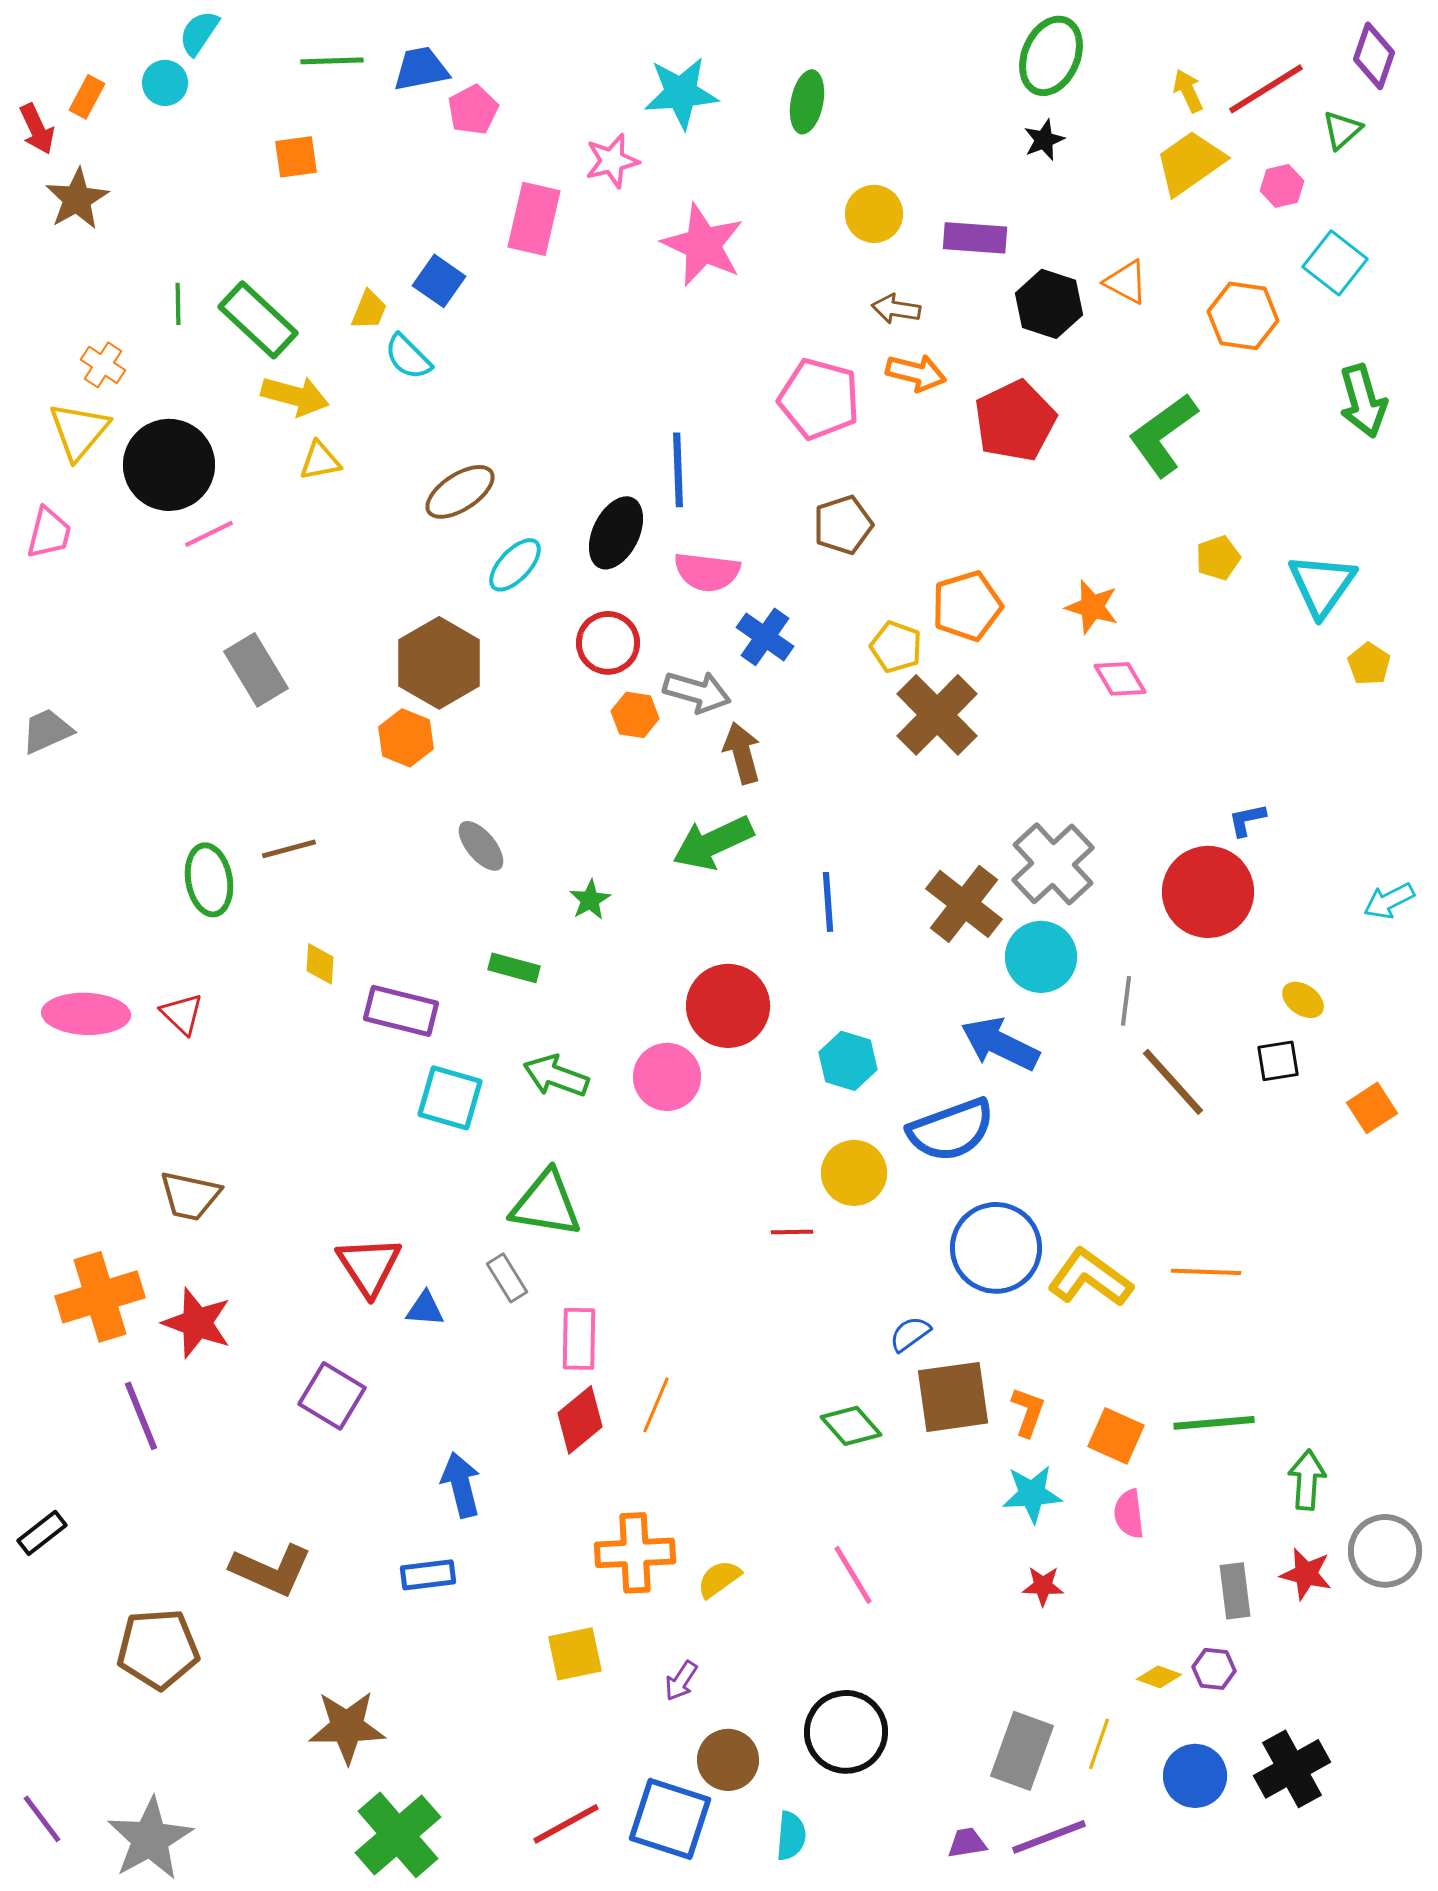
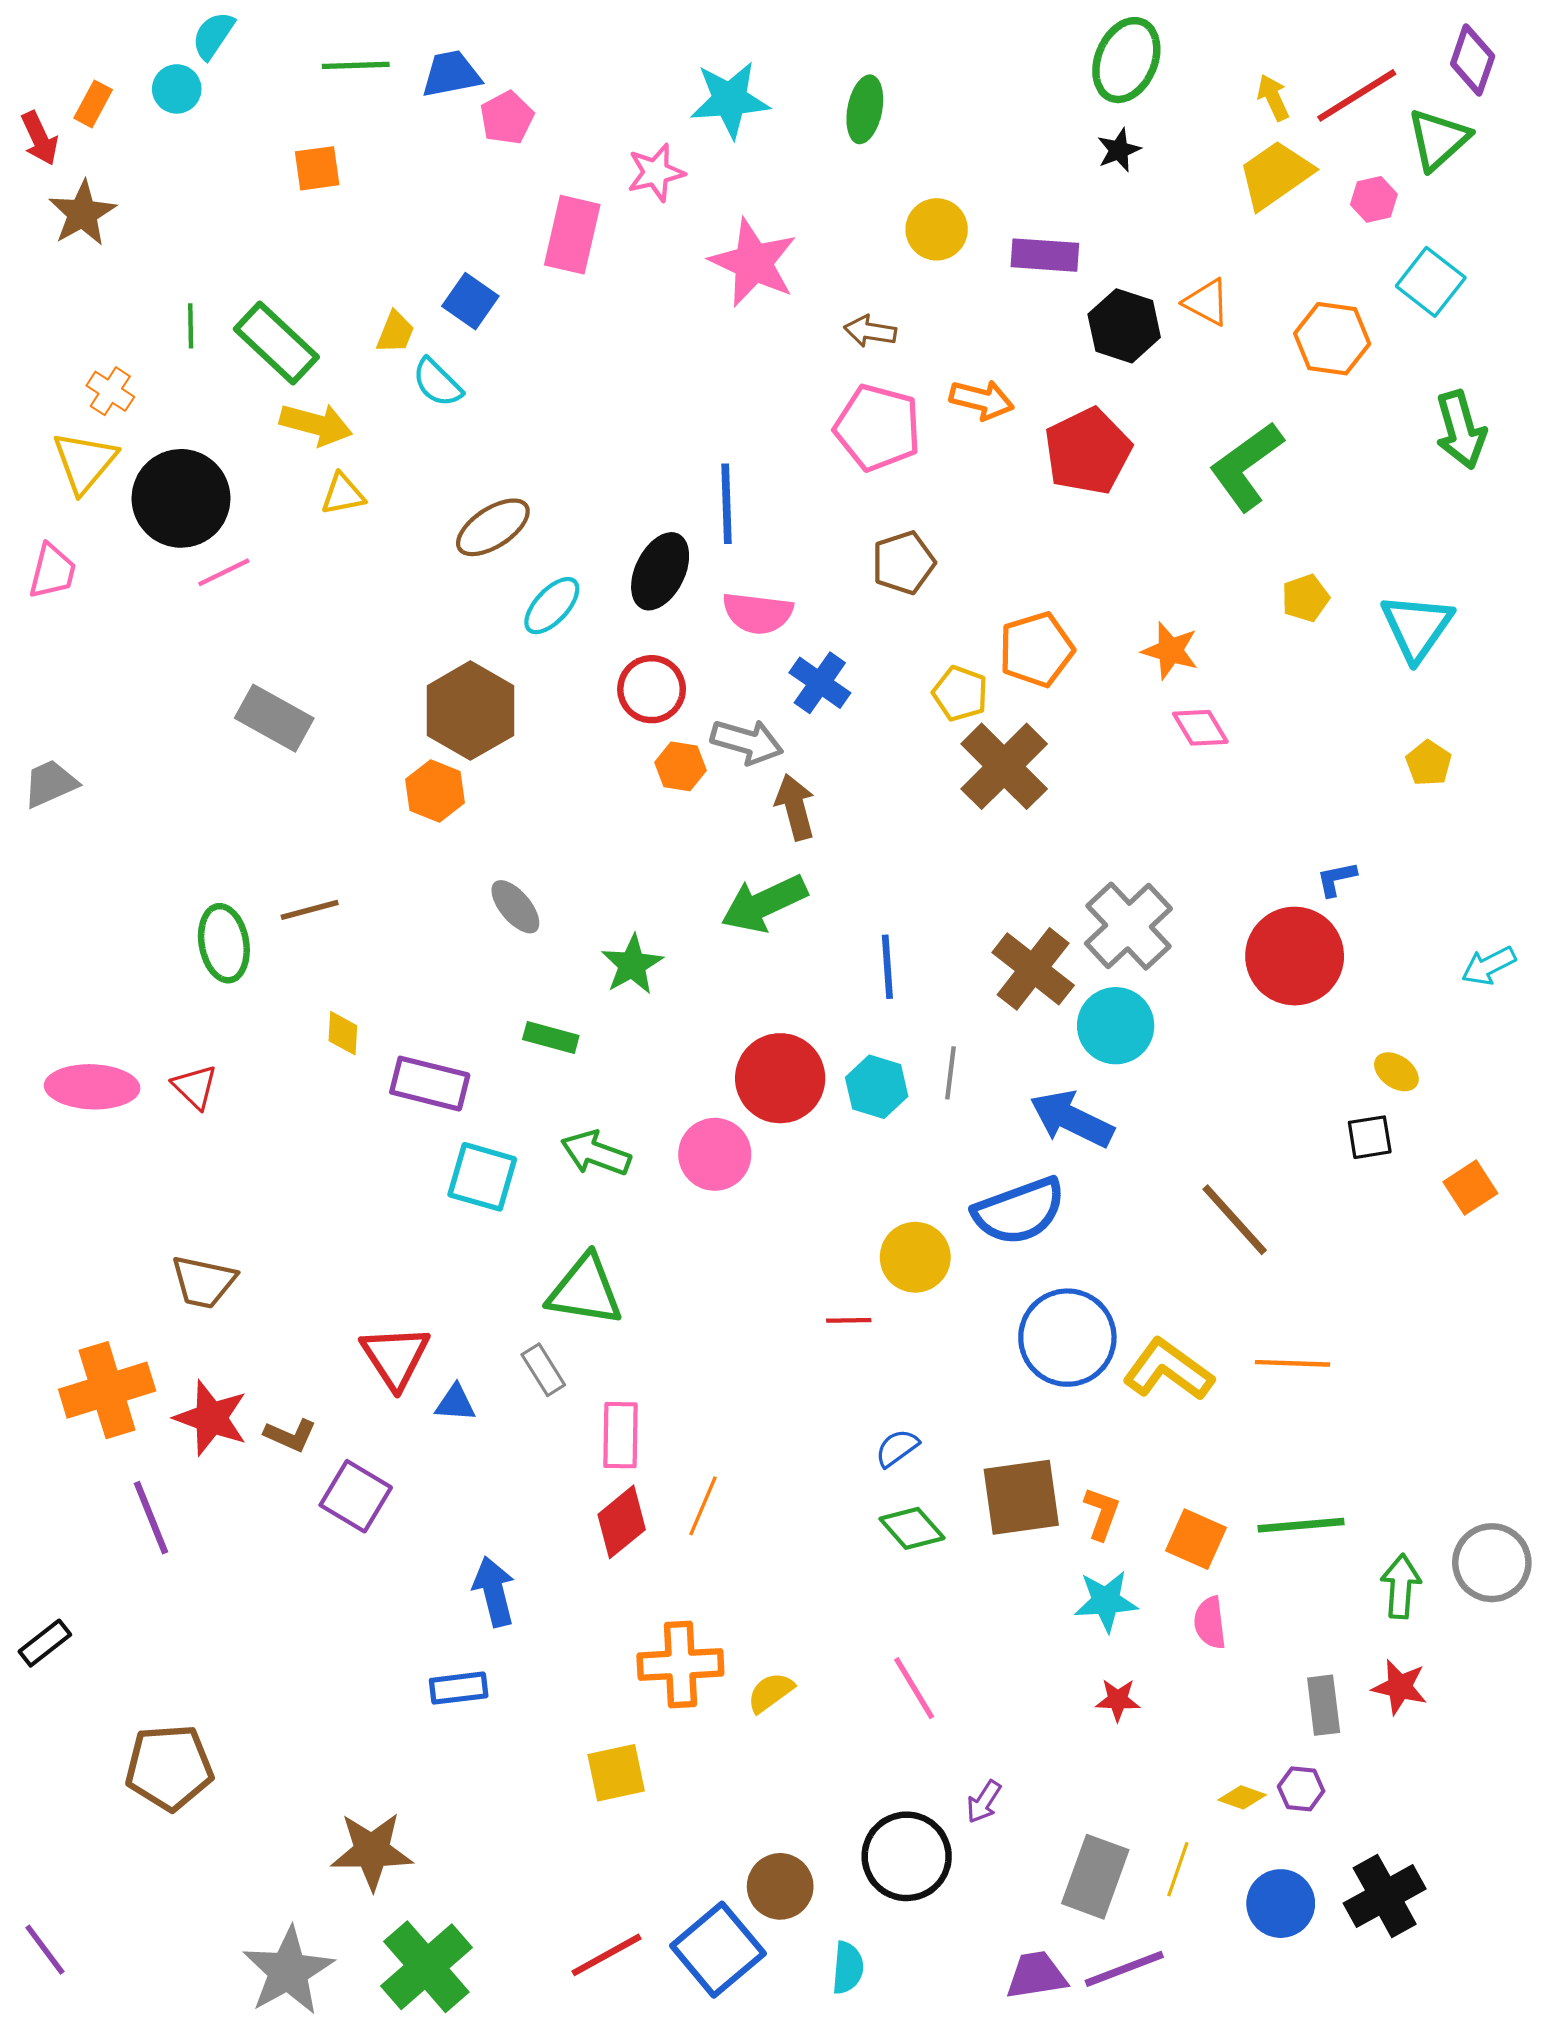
green triangle: (1342, 130) -> (1438, 139), size x1.5
brown arrow: (896, 309) -> (870, 331), moved
yellow pentagon: (1369, 664) -> (1429, 763), moved
gray rectangle: (256, 670) -> (274, 718), turned -30
green star: (590, 900) -> (632, 965), size x1.4
gray line: (1126, 1001) -> (951, 1073), moved
cyan hexagon: (848, 1061) -> (877, 1087), moved
brown line: (1173, 1082) -> (1235, 1220), moved
blue semicircle: (910, 1334) -> (897, 1448), moved
gray circle: (1385, 1551) -> (1492, 1563), moved
brown L-shape: (271, 1570) -> (290, 1435), moved, size x0.6
purple arrow: (681, 1681) -> (984, 1802), moved
blue square: (670, 1819) -> (718, 1950), turned 32
gray star: (150, 1839) -> (288, 1971), moved
purple trapezoid: (967, 1843) -> (1036, 1975), size x1.5

